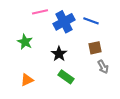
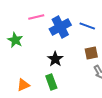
green star: (25, 42) -> (15, 40), moved
green rectangle: (66, 77) -> (51, 82), moved, turned 35

